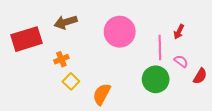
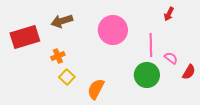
red arrow: (179, 32) -> (169, 14), moved

